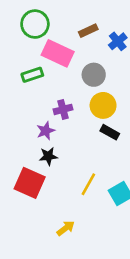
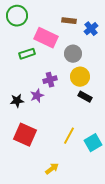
green circle: (35, 24) -> (17, 16), moved
brown rectangle: (88, 31) -> (69, 21), turned 32
black star: (48, 156) -> (17, 101), moved

